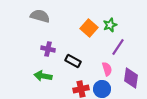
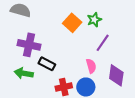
purple cross: (48, 49) -> (29, 45), size x1.5
black rectangle: (73, 61) -> (47, 64), moved

